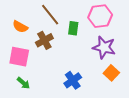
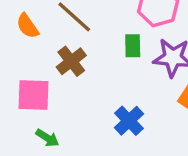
orange semicircle: (20, 27) -> (28, 26), moved, turned 35
green rectangle: (73, 28) -> (133, 46), moved

